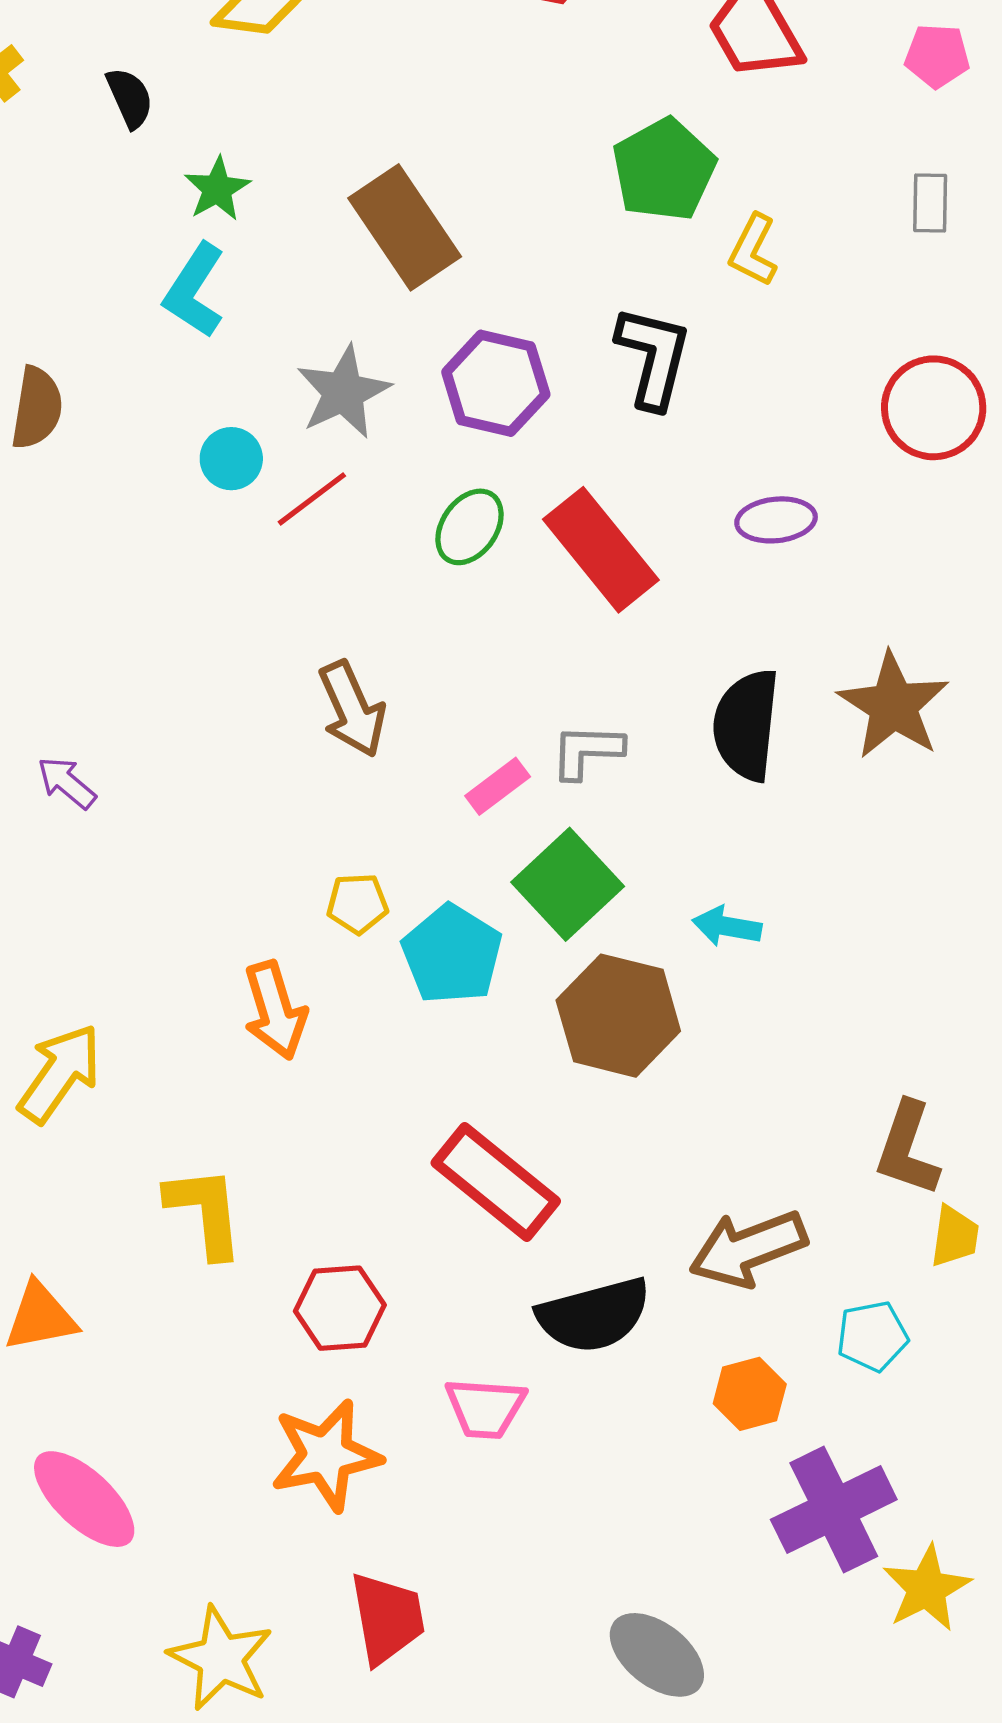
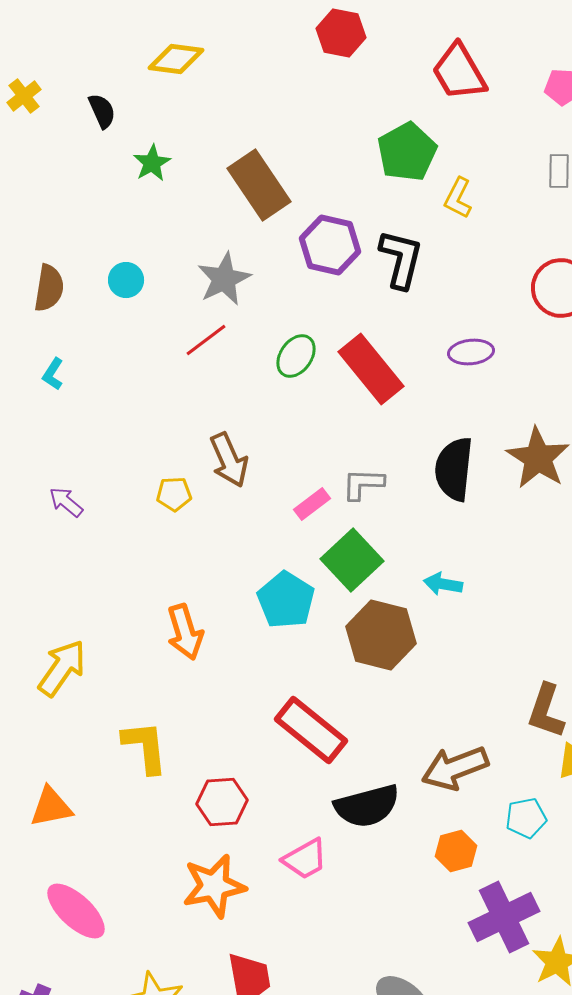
cyan L-shape: (195, 290) -> (53, 374), moved, size x0.6
purple hexagon: (496, 383) -> (330, 245), moved
cyan circle: (231, 459) -> (126, 280), moved
yellow pentagon: (357, 904) -> (174, 494), moved
pink trapezoid: (485, 1408) -> (305, 859), turned -33

